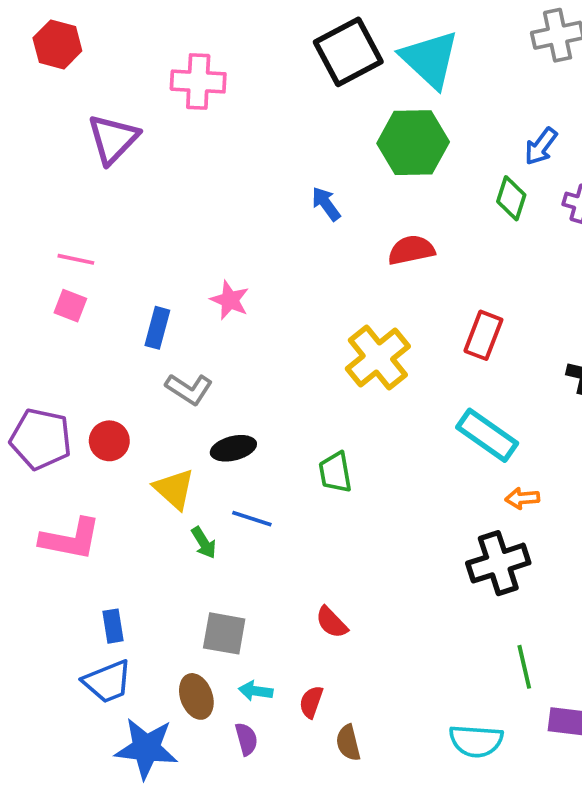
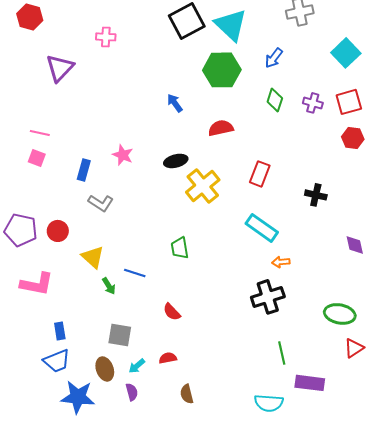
pink cross: (198, 81) -> (106, 37), size x0.7
blue arrow: (541, 146) -> (274, 58), moved
black ellipse: (233, 448) -> (176, 161), moved
red semicircle: (332, 622) -> (172, 312), moved
cyan arrow: (256, 691) -> (137, 366), turned -48
red semicircle: (311, 702) -> (168, 358), moved, turned 60
cyan semicircle: (476, 741) -> (269, 403), moved

